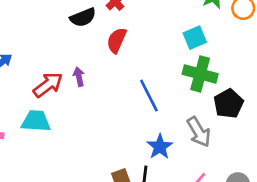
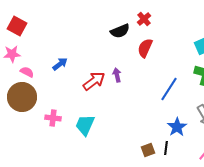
blue line: (149, 96) -> (169, 89), turned 60
cyan trapezoid: (36, 121) -> (85, 125), moved, turned -70

